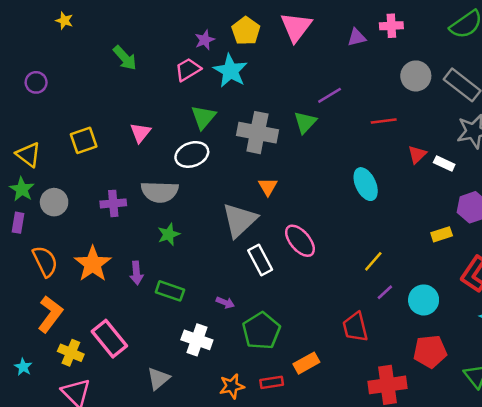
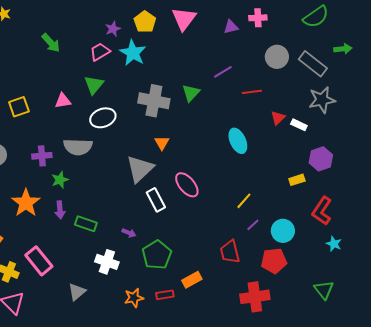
purple line: (330, 95) -> (223, 72), moved
green triangle: (203, 117) -> (94, 85), moved
pink triangle: (140, 133) -> (63, 101), turned 42
green star: (169, 234) -> (60, 180), moved
red pentagon: (430, 351) -> (274, 261), moved

